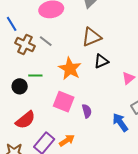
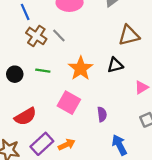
brown triangle: (92, 37) -> (129, 35), moved
black circle: (20, 86) -> (15, 74), moved
purple semicircle: (87, 111) -> (102, 114), moved
blue arrow: (120, 122) -> (119, 145), moved

